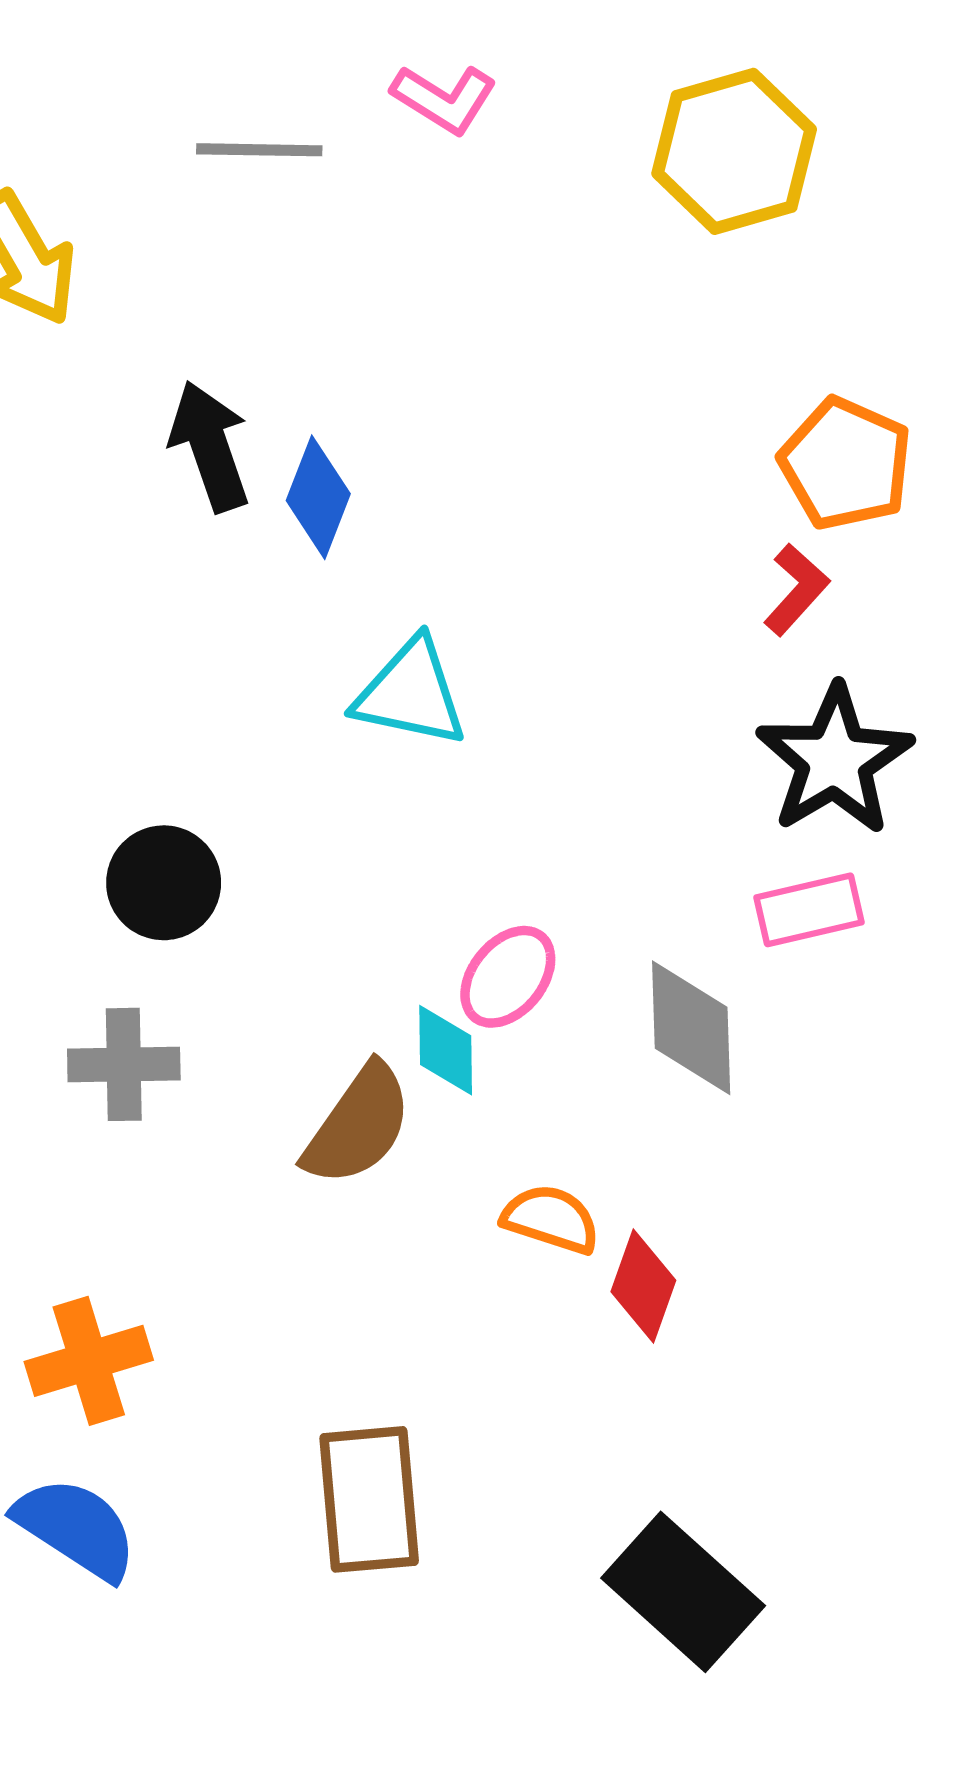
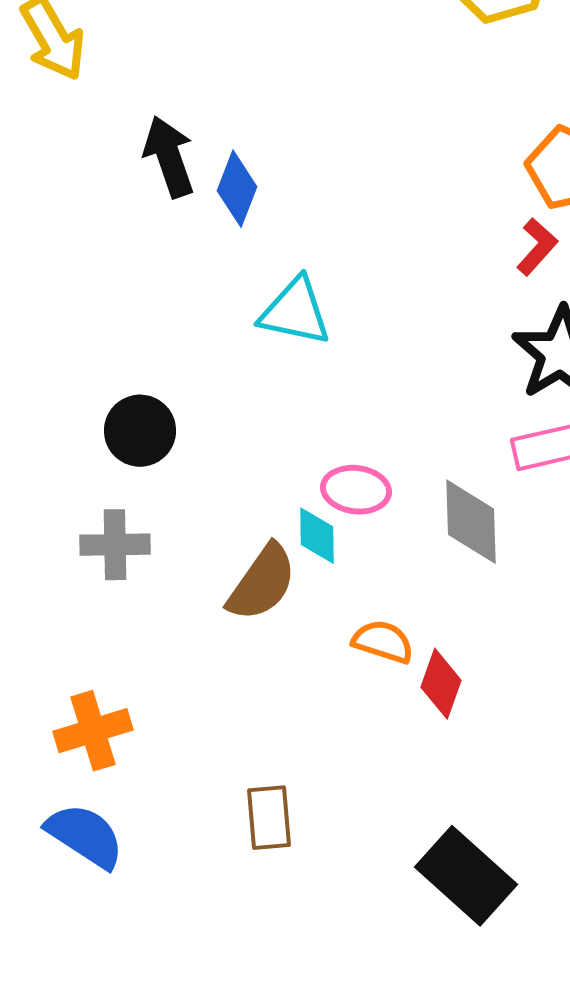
pink ellipse: (508, 977) -> (356, 490), turned 58
brown rectangle: (369, 1499) -> (269, 818), size x0.7

